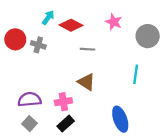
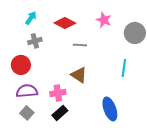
cyan arrow: (48, 17) -> (31, 18), moved
red circle: (15, 39) -> (21, 65), moved
gray cross: (38, 45) -> (35, 41), turned -32

